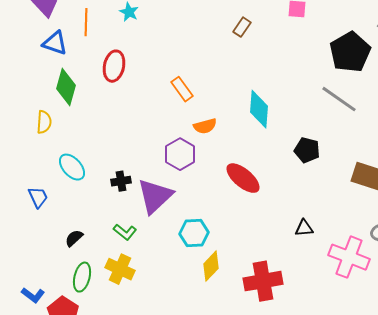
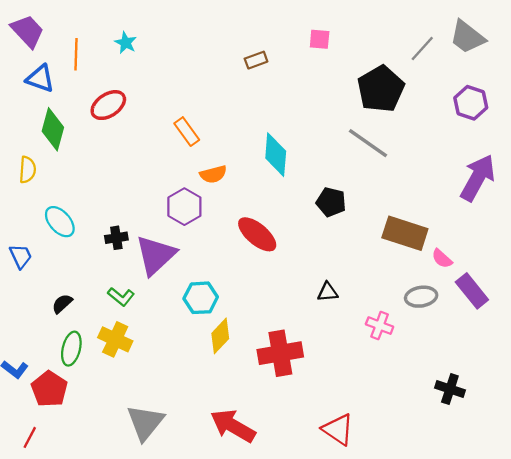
brown rectangle: (242, 27) -> (256, 60), turned 36
red ellipse: (114, 66) -> (108, 105), turned 44
pink cross: (349, 257) -> (380, 326), size x0.6

